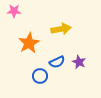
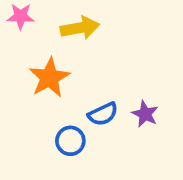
yellow arrow: (61, 29) -> (80, 28), moved

